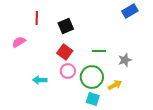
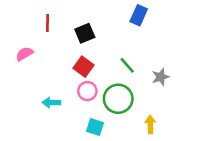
blue rectangle: (130, 11) -> (139, 15), moved, turned -35
green line: (99, 51) -> (127, 65), turned 48
yellow arrow: (115, 85) -> (150, 124), moved, turned -64
cyan square: (93, 99) -> (95, 127), moved

